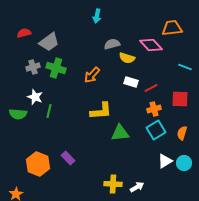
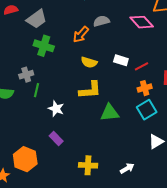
yellow semicircle: (127, 58) -> (89, 62), moved
gray cross: (33, 67) -> (26, 75), moved
orange arrow: (92, 75) -> (81, 34), moved
white star: (35, 97) -> (56, 109), moved
orange hexagon: (38, 164) -> (25, 159), moved
yellow cross: (113, 184) -> (88, 165), moved

